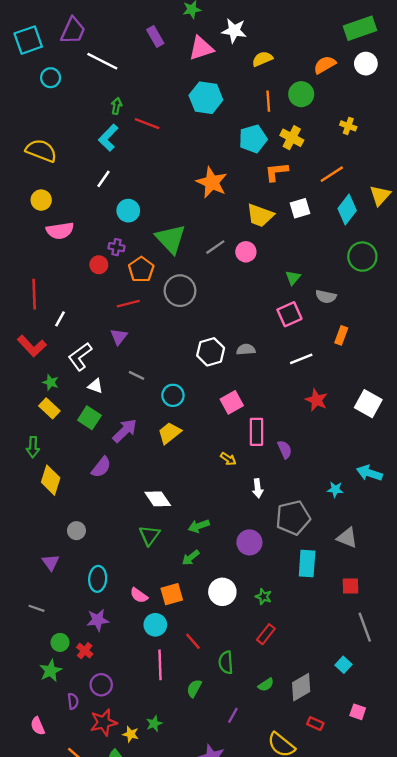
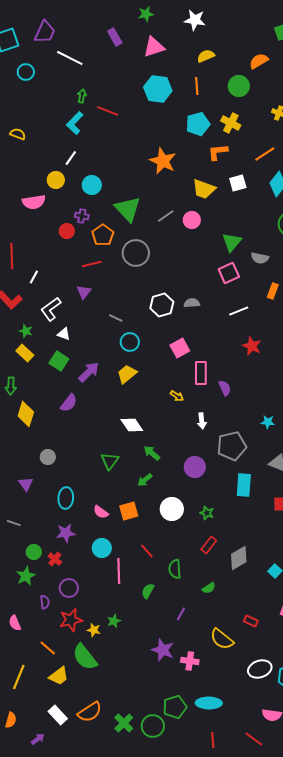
white star: (234, 31) -> (195, 20), moved
orange line: (268, 101) -> (197, 86), moved
yellow semicircle: (41, 151) -> (18, 134), size x0.6
yellow circle: (41, 200) -> (56, 180), moved
green triangle: (293, 278) -> (232, 242), size x1.5
gray line: (136, 375) -> (116, 318), moved
white diamond: (158, 499) -> (132, 425), moved
green arrow: (199, 526) -> (152, 453), turned 60
cyan circle: (155, 625) -> (102, 548), moved
gray diamond: (301, 687) -> (239, 558), moved

